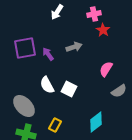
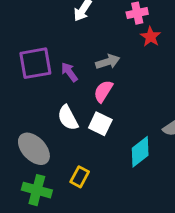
pink semicircle: (106, 69) -> (103, 91), moved
cyan diamond: (96, 122) -> (140, 152), moved

